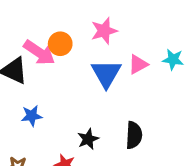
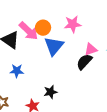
blue triangle: (106, 74) -> (54, 46), moved
black semicircle: (134, 135) -> (84, 62), moved, turned -150

